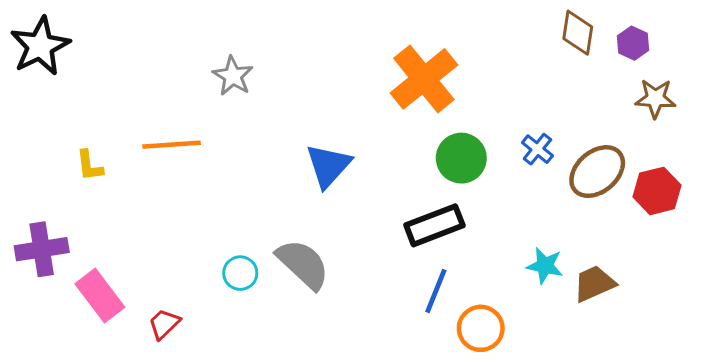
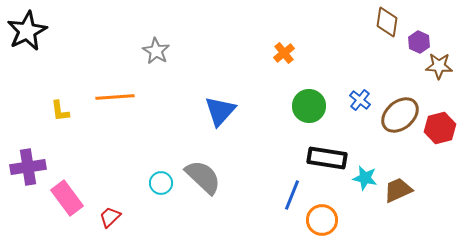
purple hexagon: (633, 43) -> (419, 42), moved
orange cross: (424, 79) -> (284, 53), size x0.5
black rectangle: (434, 225) -> (327, 158), moved, turned 30

